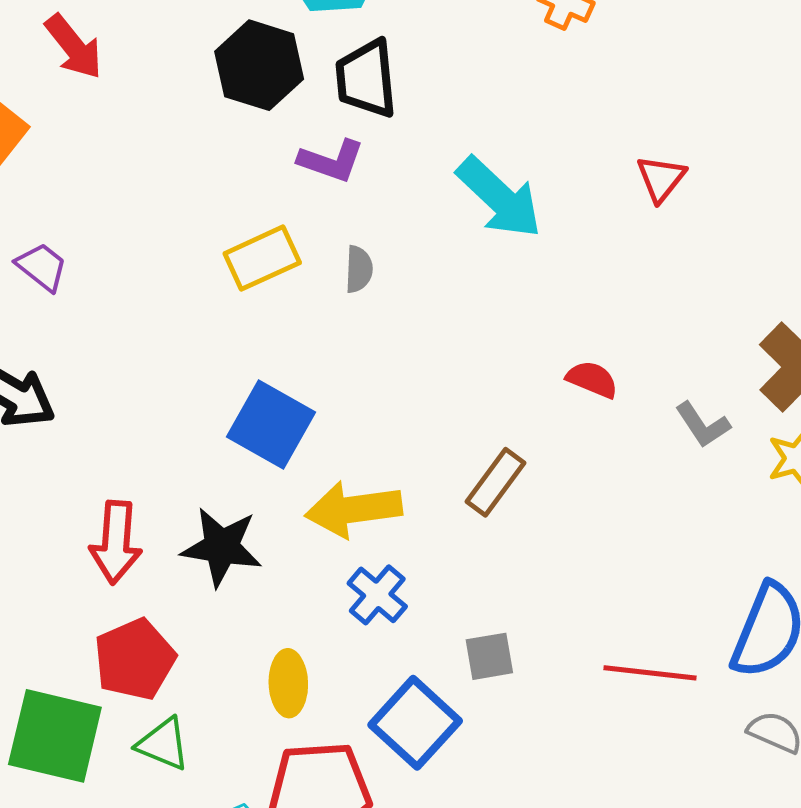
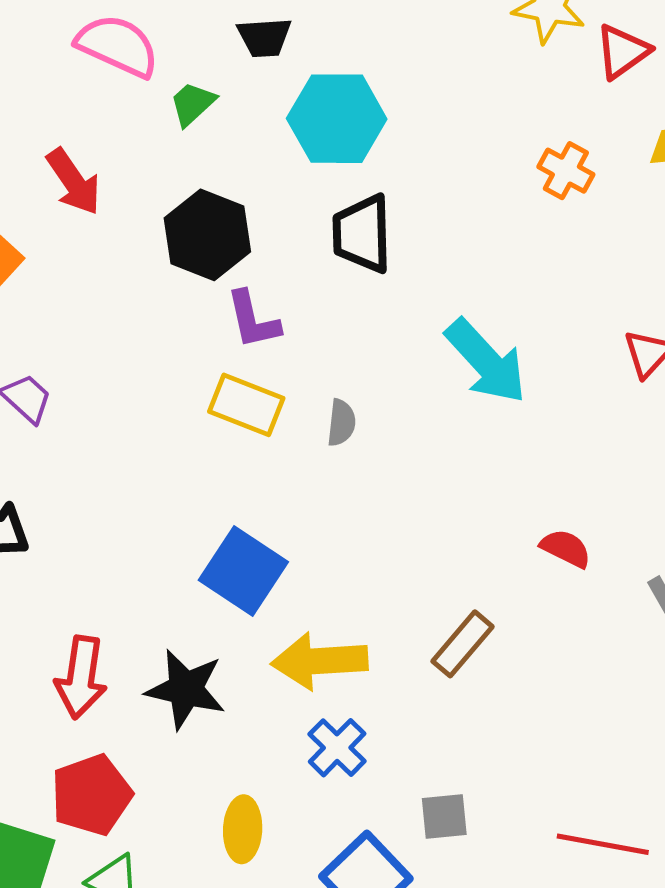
black hexagon: (259, 65) -> (207, 235), moved
purple L-shape: (331, 161) -> (253, 320), moved, turned 54
yellow rectangle: (262, 258) -> (246, 405), turned 42

